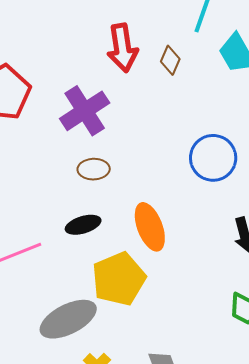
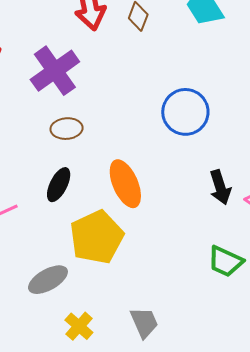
black ellipse: (83, 225) -> (59, 185), turned -44
gray ellipse: (68, 319) -> (48, 280), size x0.7

